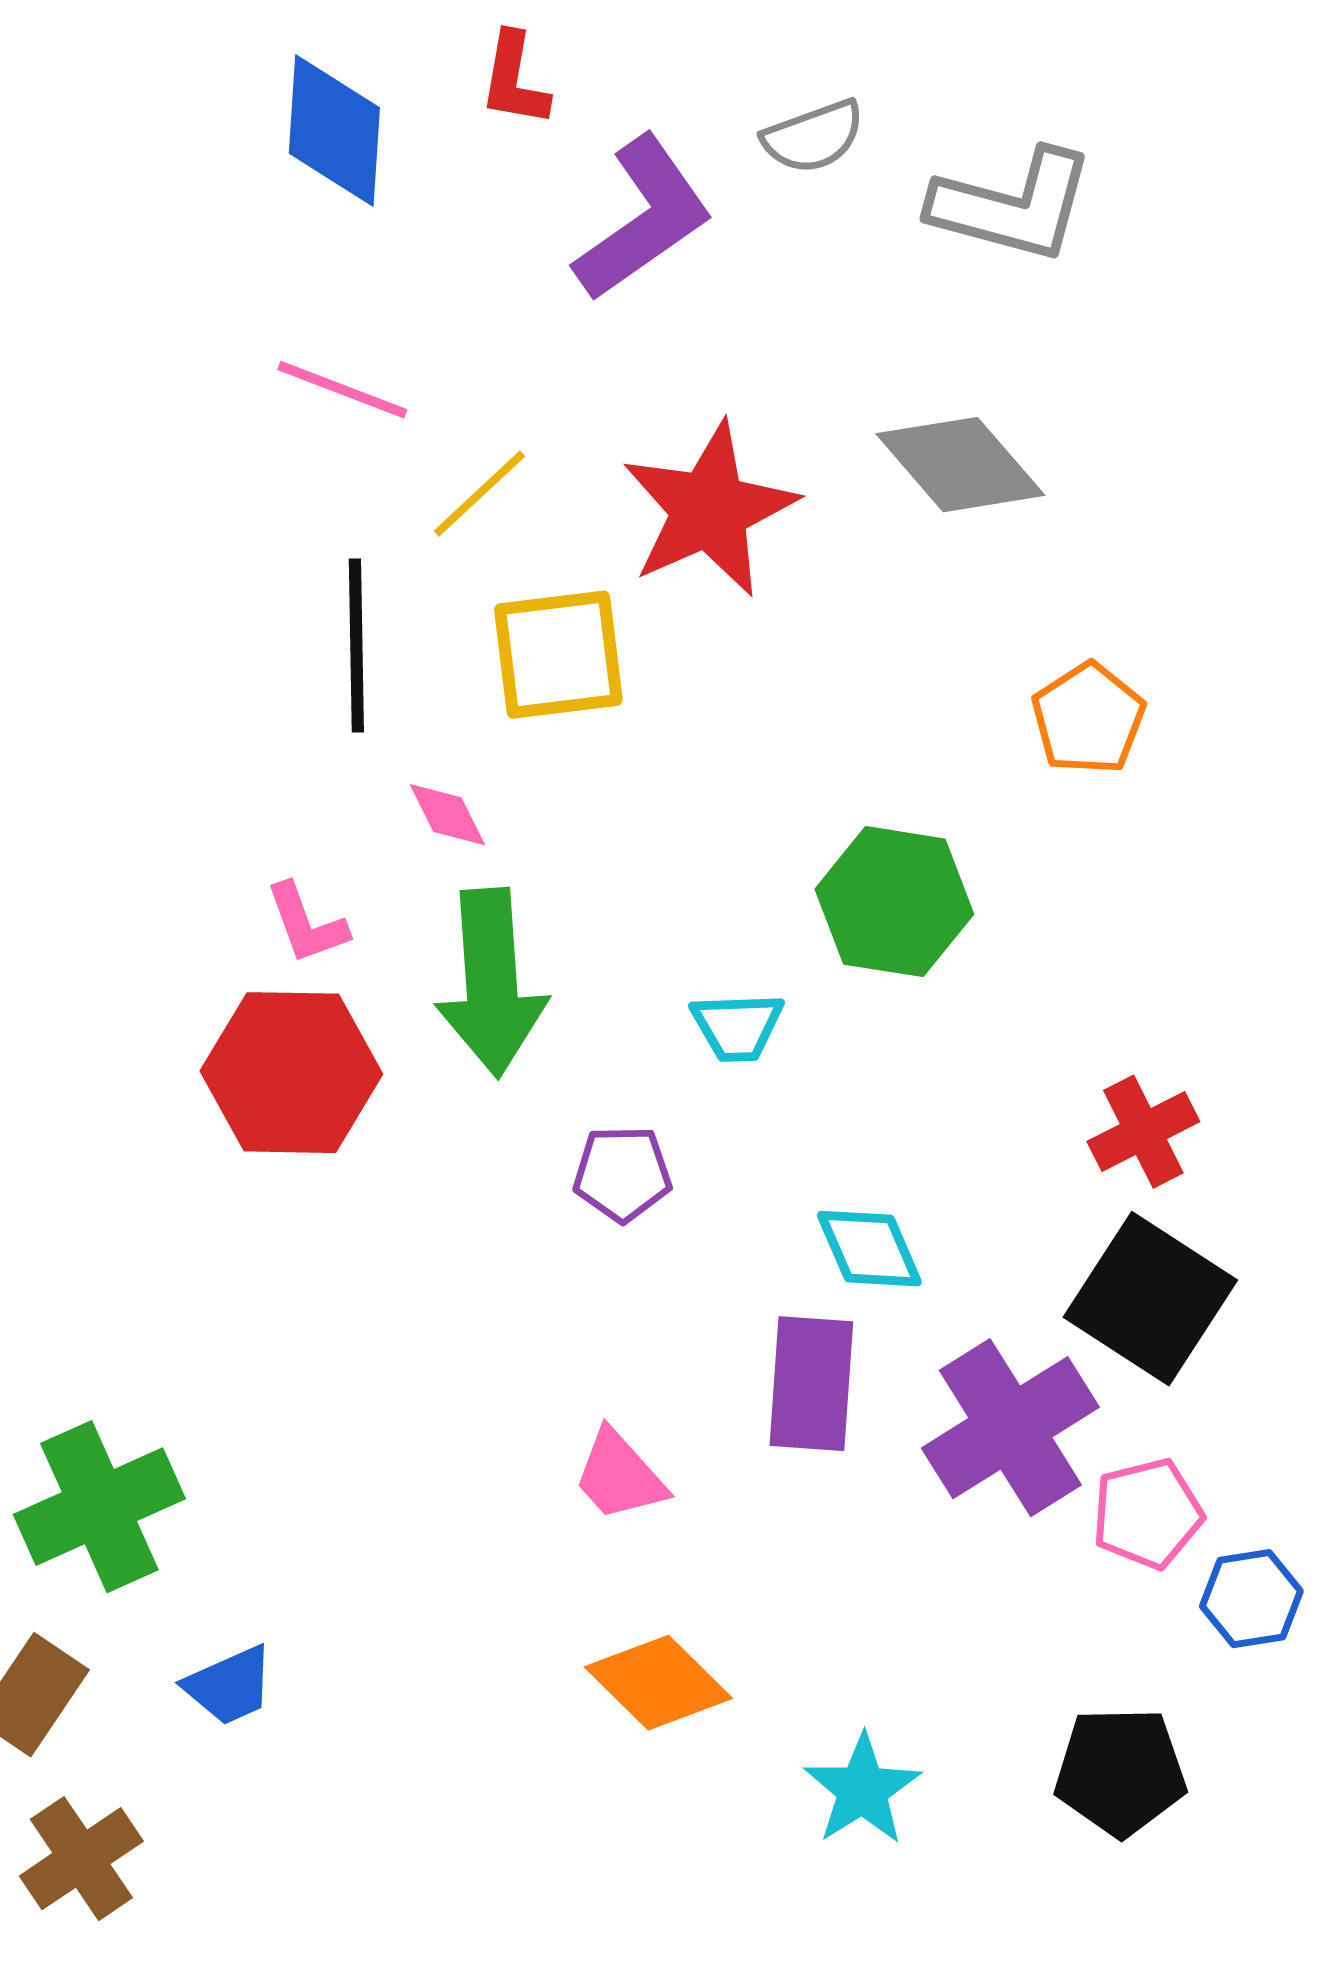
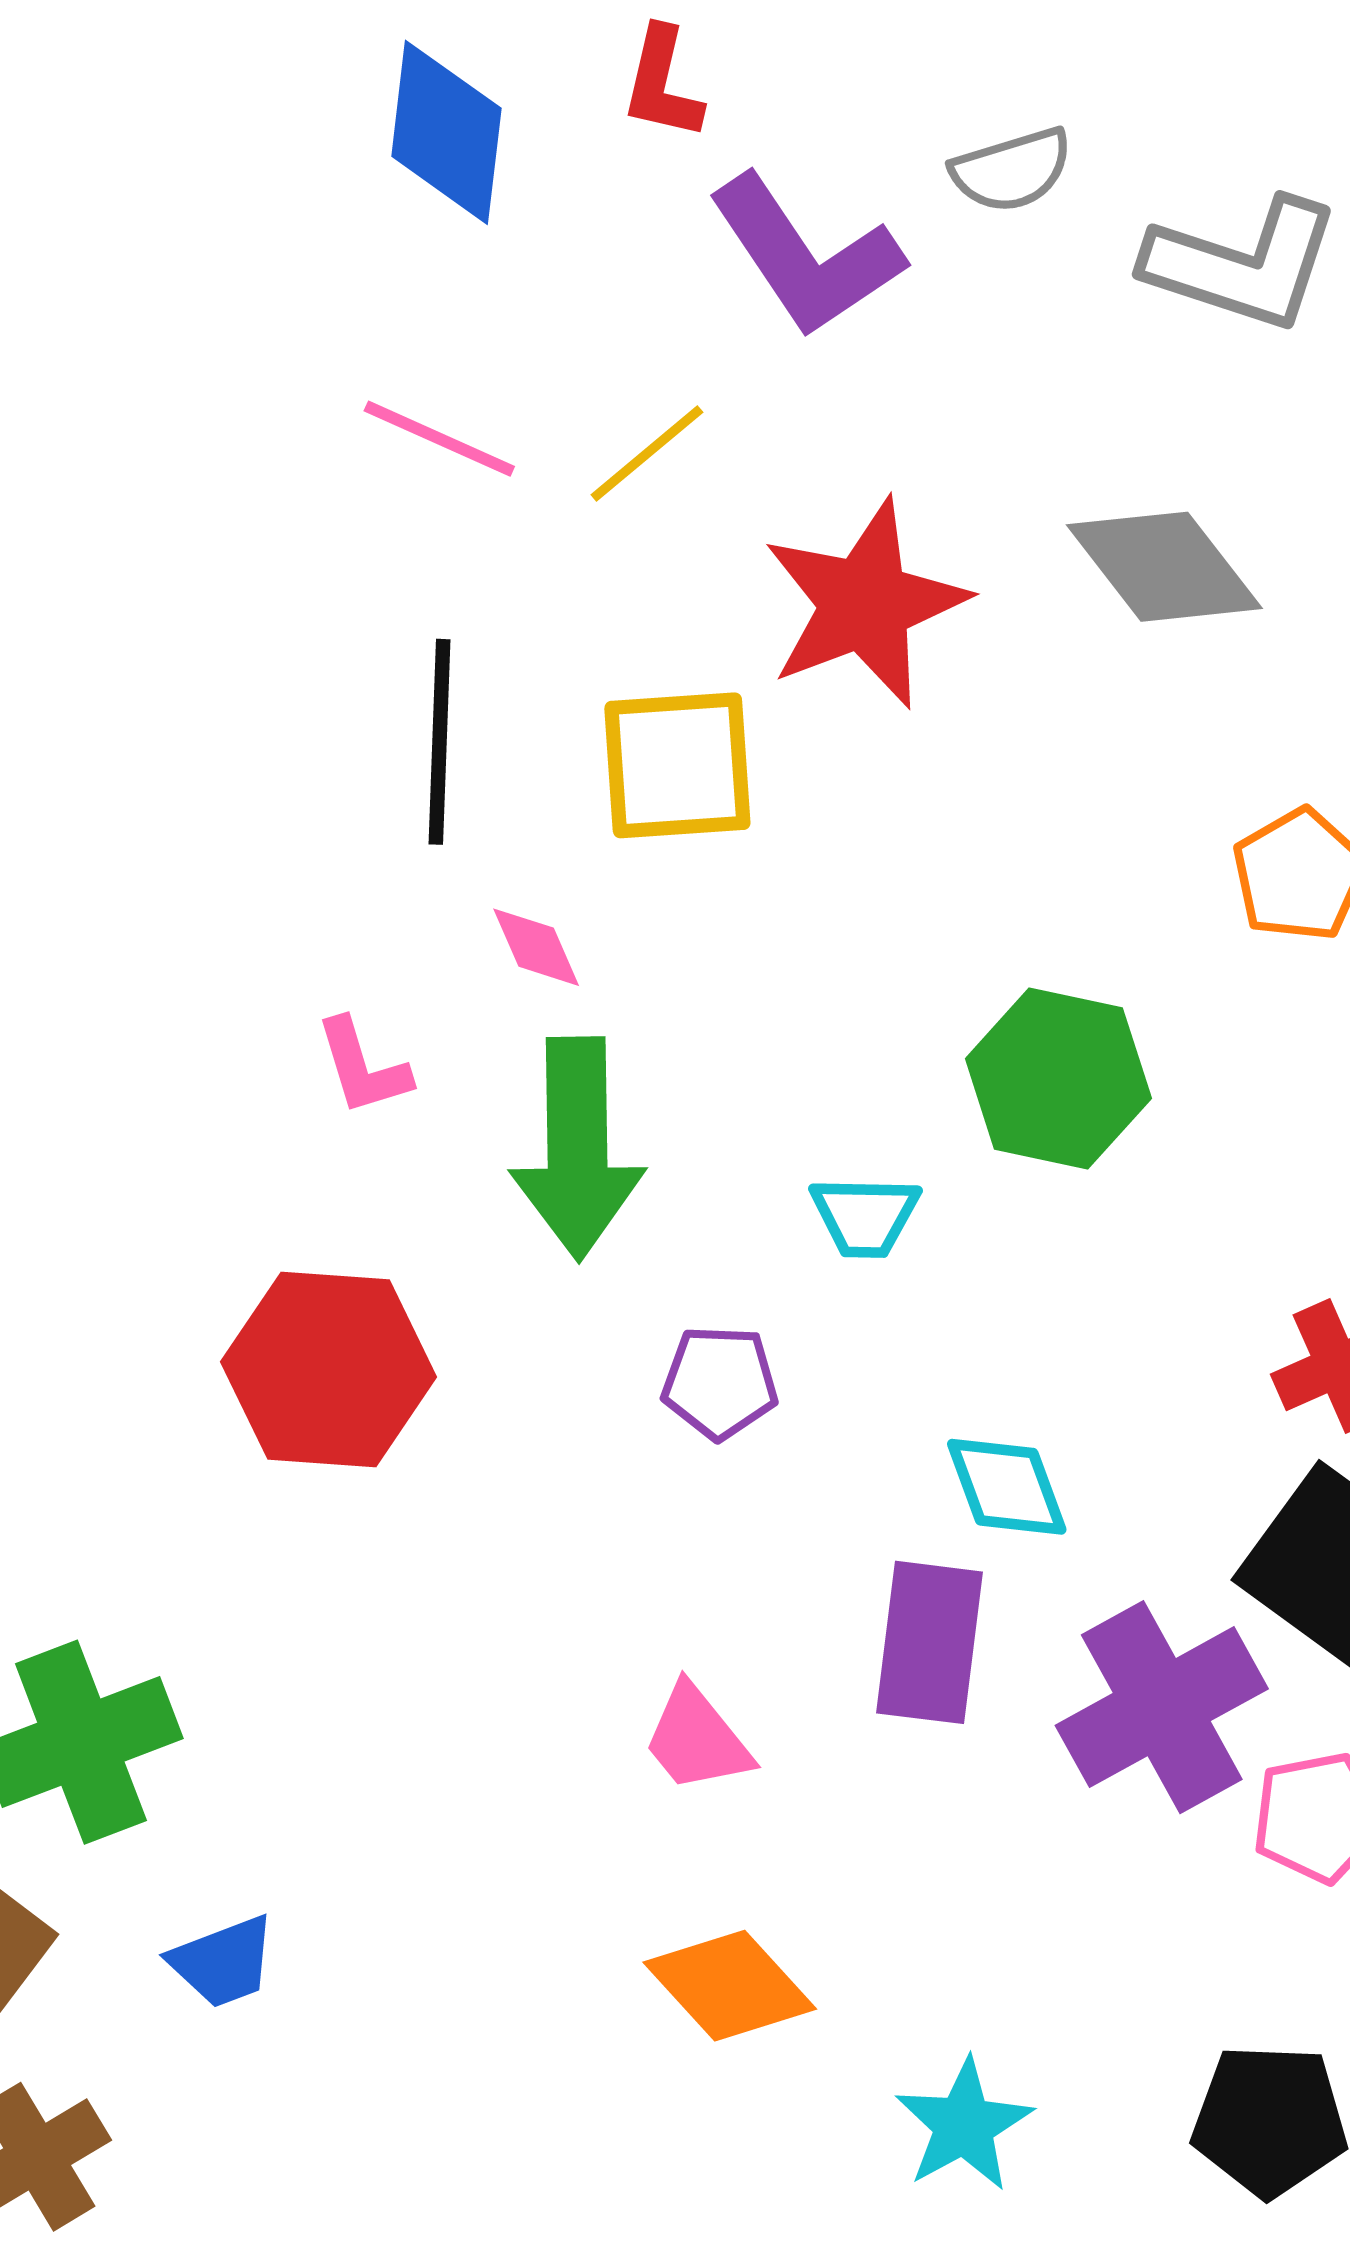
purple L-shape: (643, 219) -> (806, 256), turned 88
yellow line: (479, 494) -> (647, 453), moved
red hexagon: (291, 1073) -> (329, 1369), moved

